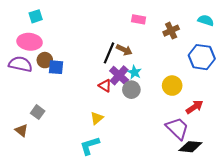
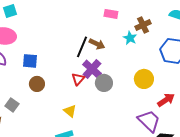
brown circle: (45, 60) -> (37, 84), moved
cyan star: (134, 72) -> (130, 38), moved
red triangle: (105, 86) -> (78, 79), turned 40
yellow triangle: (97, 118) -> (70, 111), turned -40

